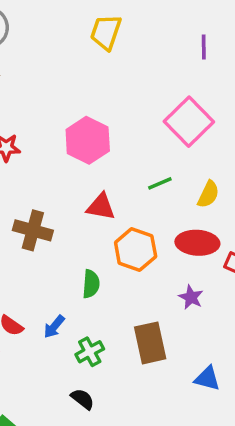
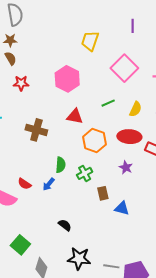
yellow trapezoid: (106, 32) -> (90, 41), moved
green semicircle: (91, 284) -> (61, 165), moved
brown rectangle: (150, 343) -> (103, 193), size x0.6
green cross: (90, 352) -> (85, 173), moved
blue triangle: (207, 378) -> (122, 208), moved

